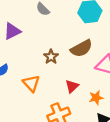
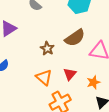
orange triangle: (31, 83) -> (44, 77), moved

